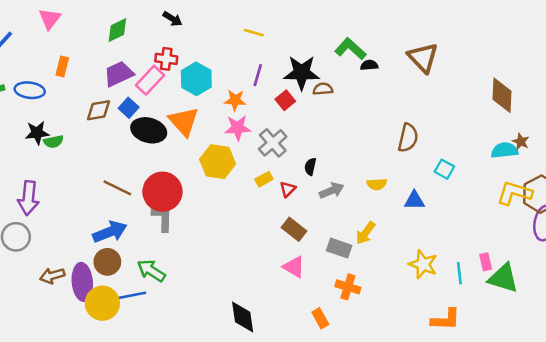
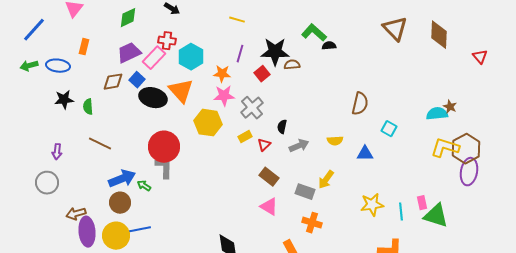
brown triangle: (423, 58) -> (395, 29), moved
brown diamond: (502, 95) -> (439, 35), moved
green semicircle: (53, 142) -> (88, 107), moved, turned 98
brown line: (117, 188) -> (100, 144), moved
purple arrow: (28, 198) -> (57, 152), size x0.6
yellow star: (423, 264) -> (372, 205), turned -30
green arrow: (151, 271) -> (144, 186), moved, size x0.6
purple ellipse: (82, 282) -> (87, 232), moved

